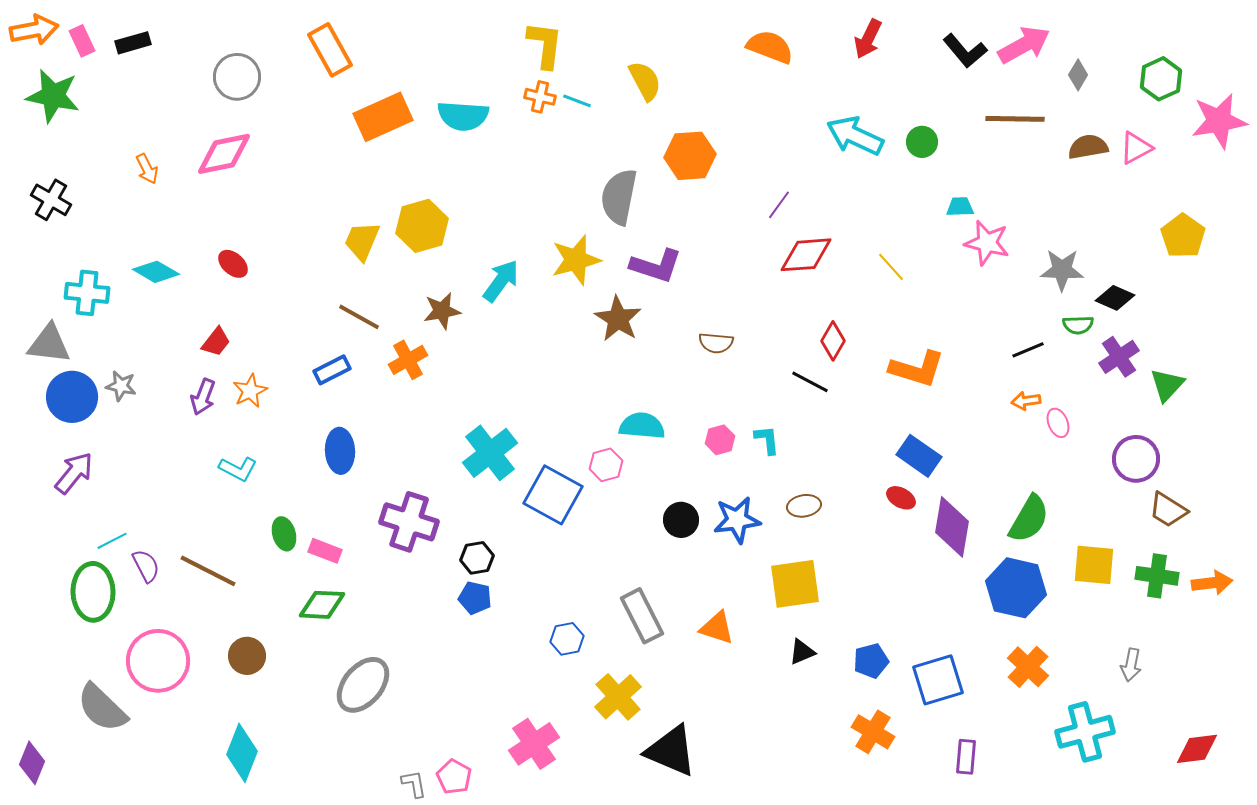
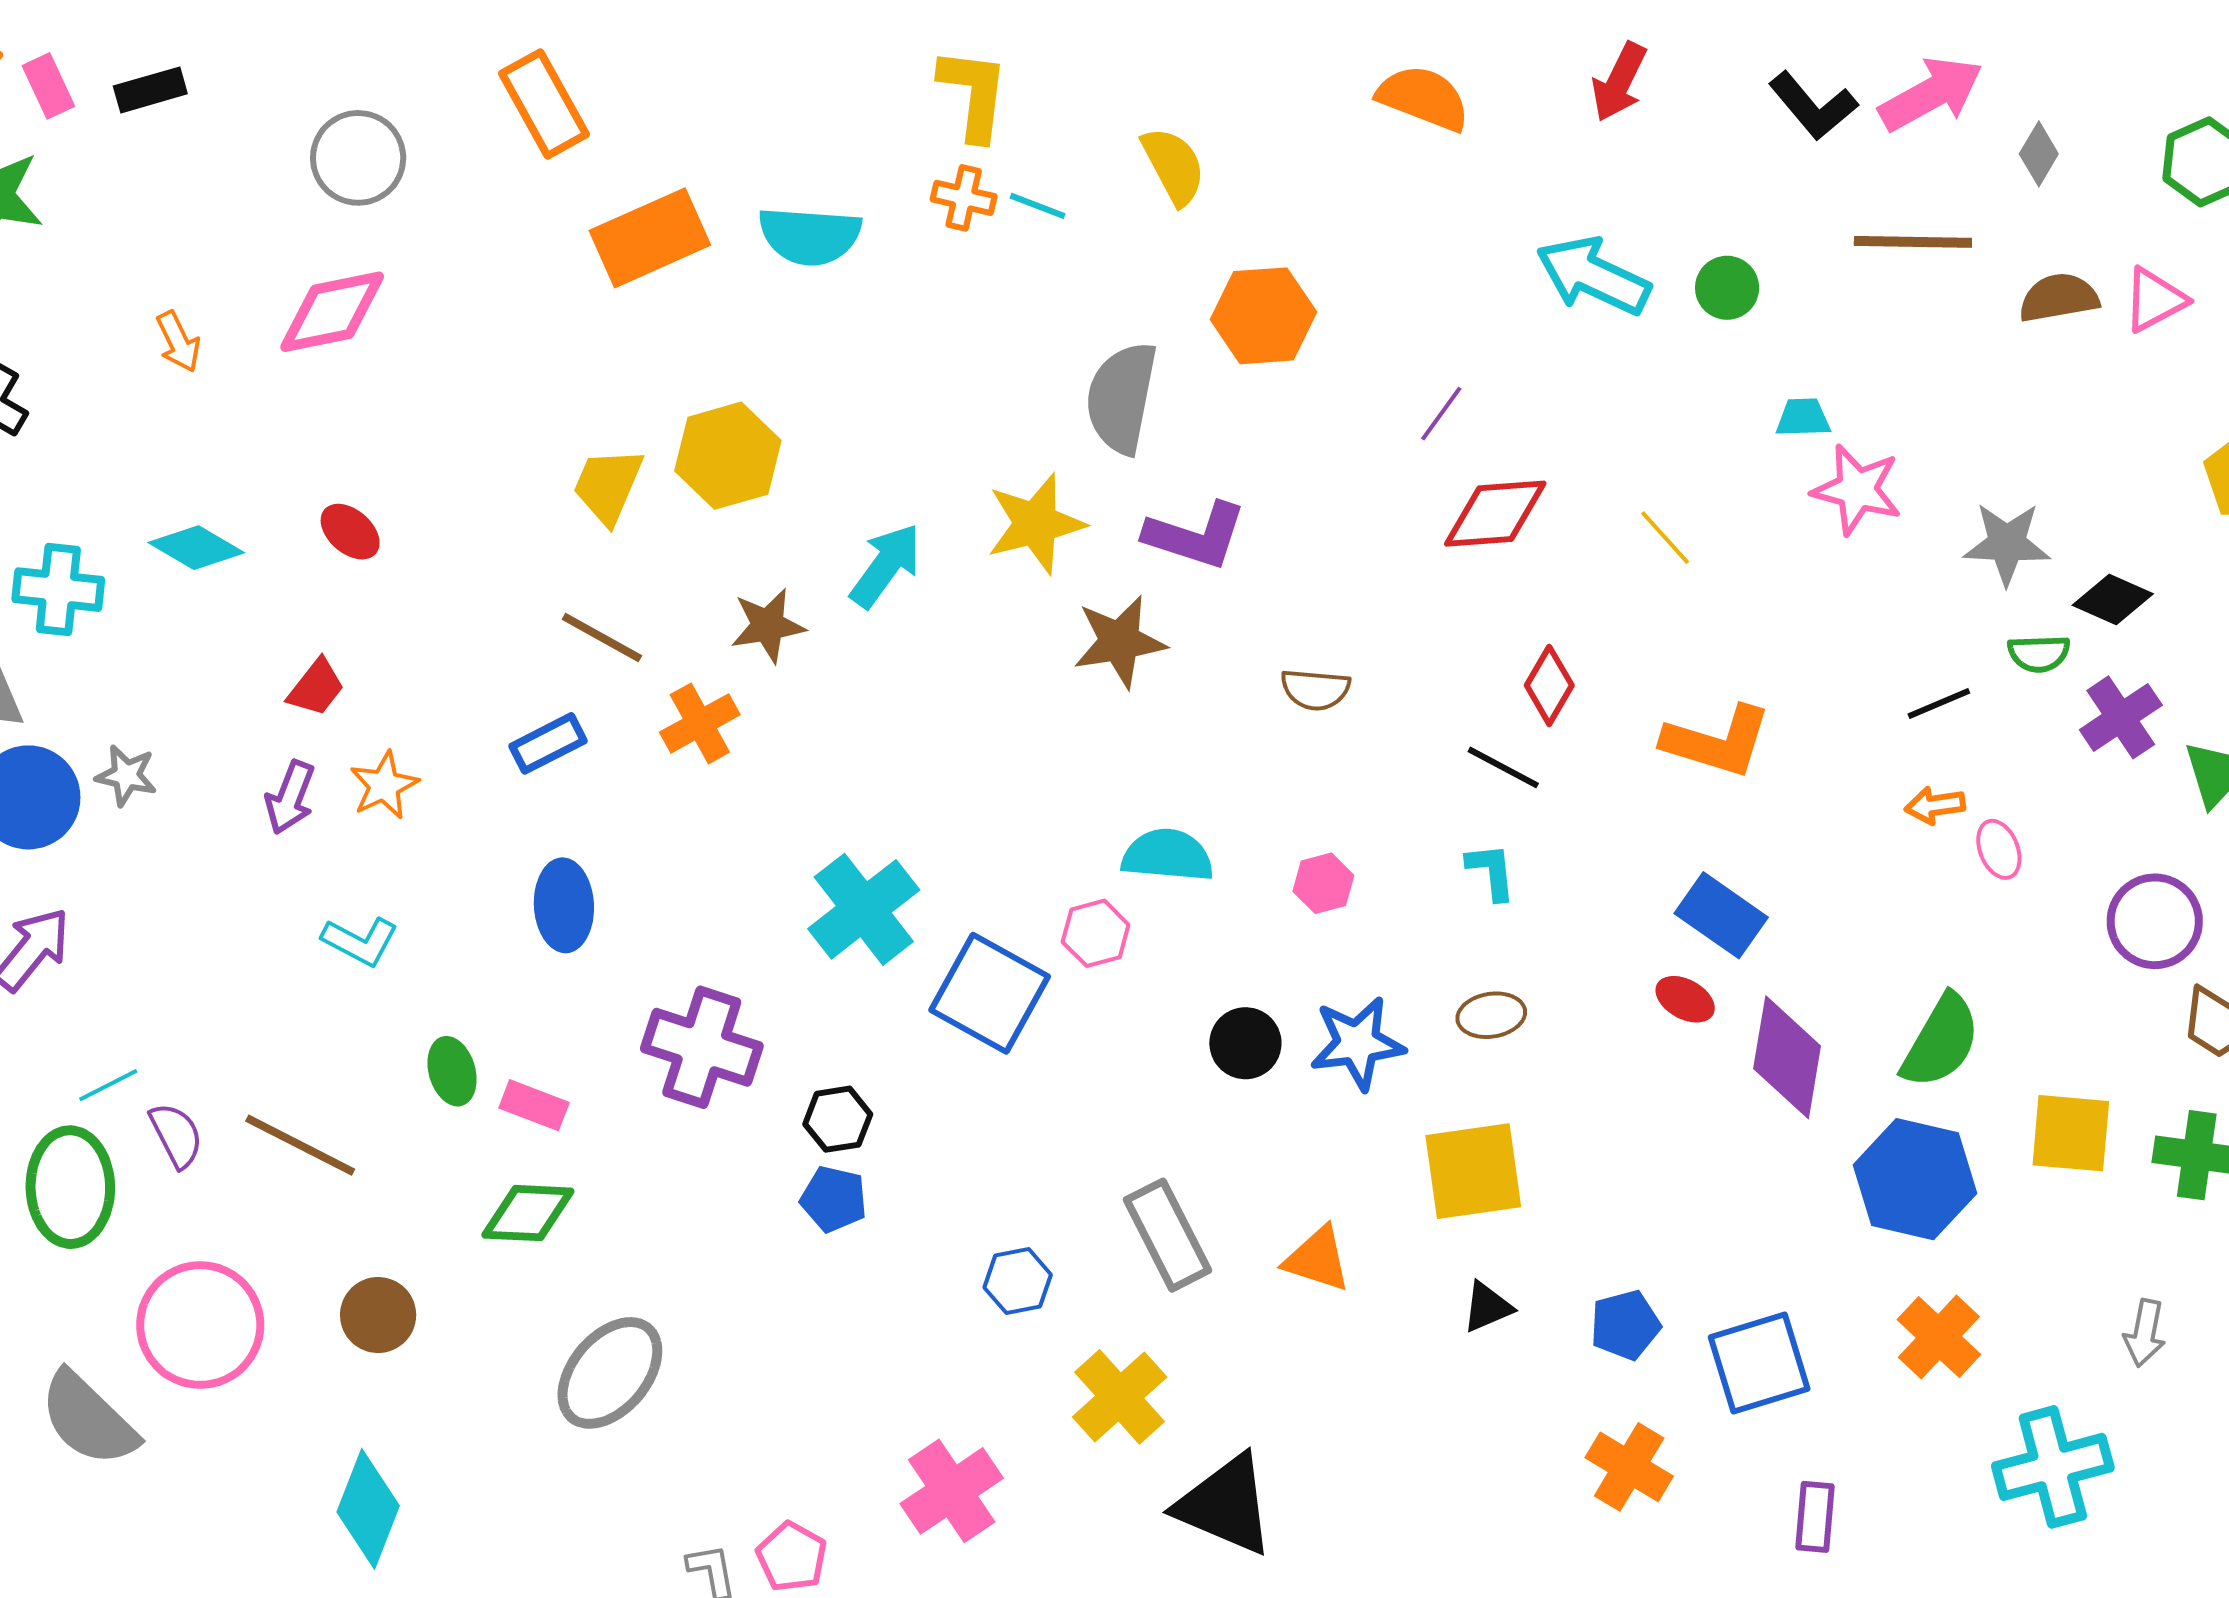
brown star: (618, 319) -> (1120, 642), turned 30
cyan L-shape: (767, 440) -> (1491, 871), moved

